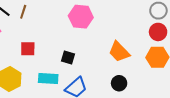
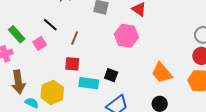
brown line: (23, 12) -> (75, 38), moved
cyan rectangle: (48, 79) -> (89, 83), moved

